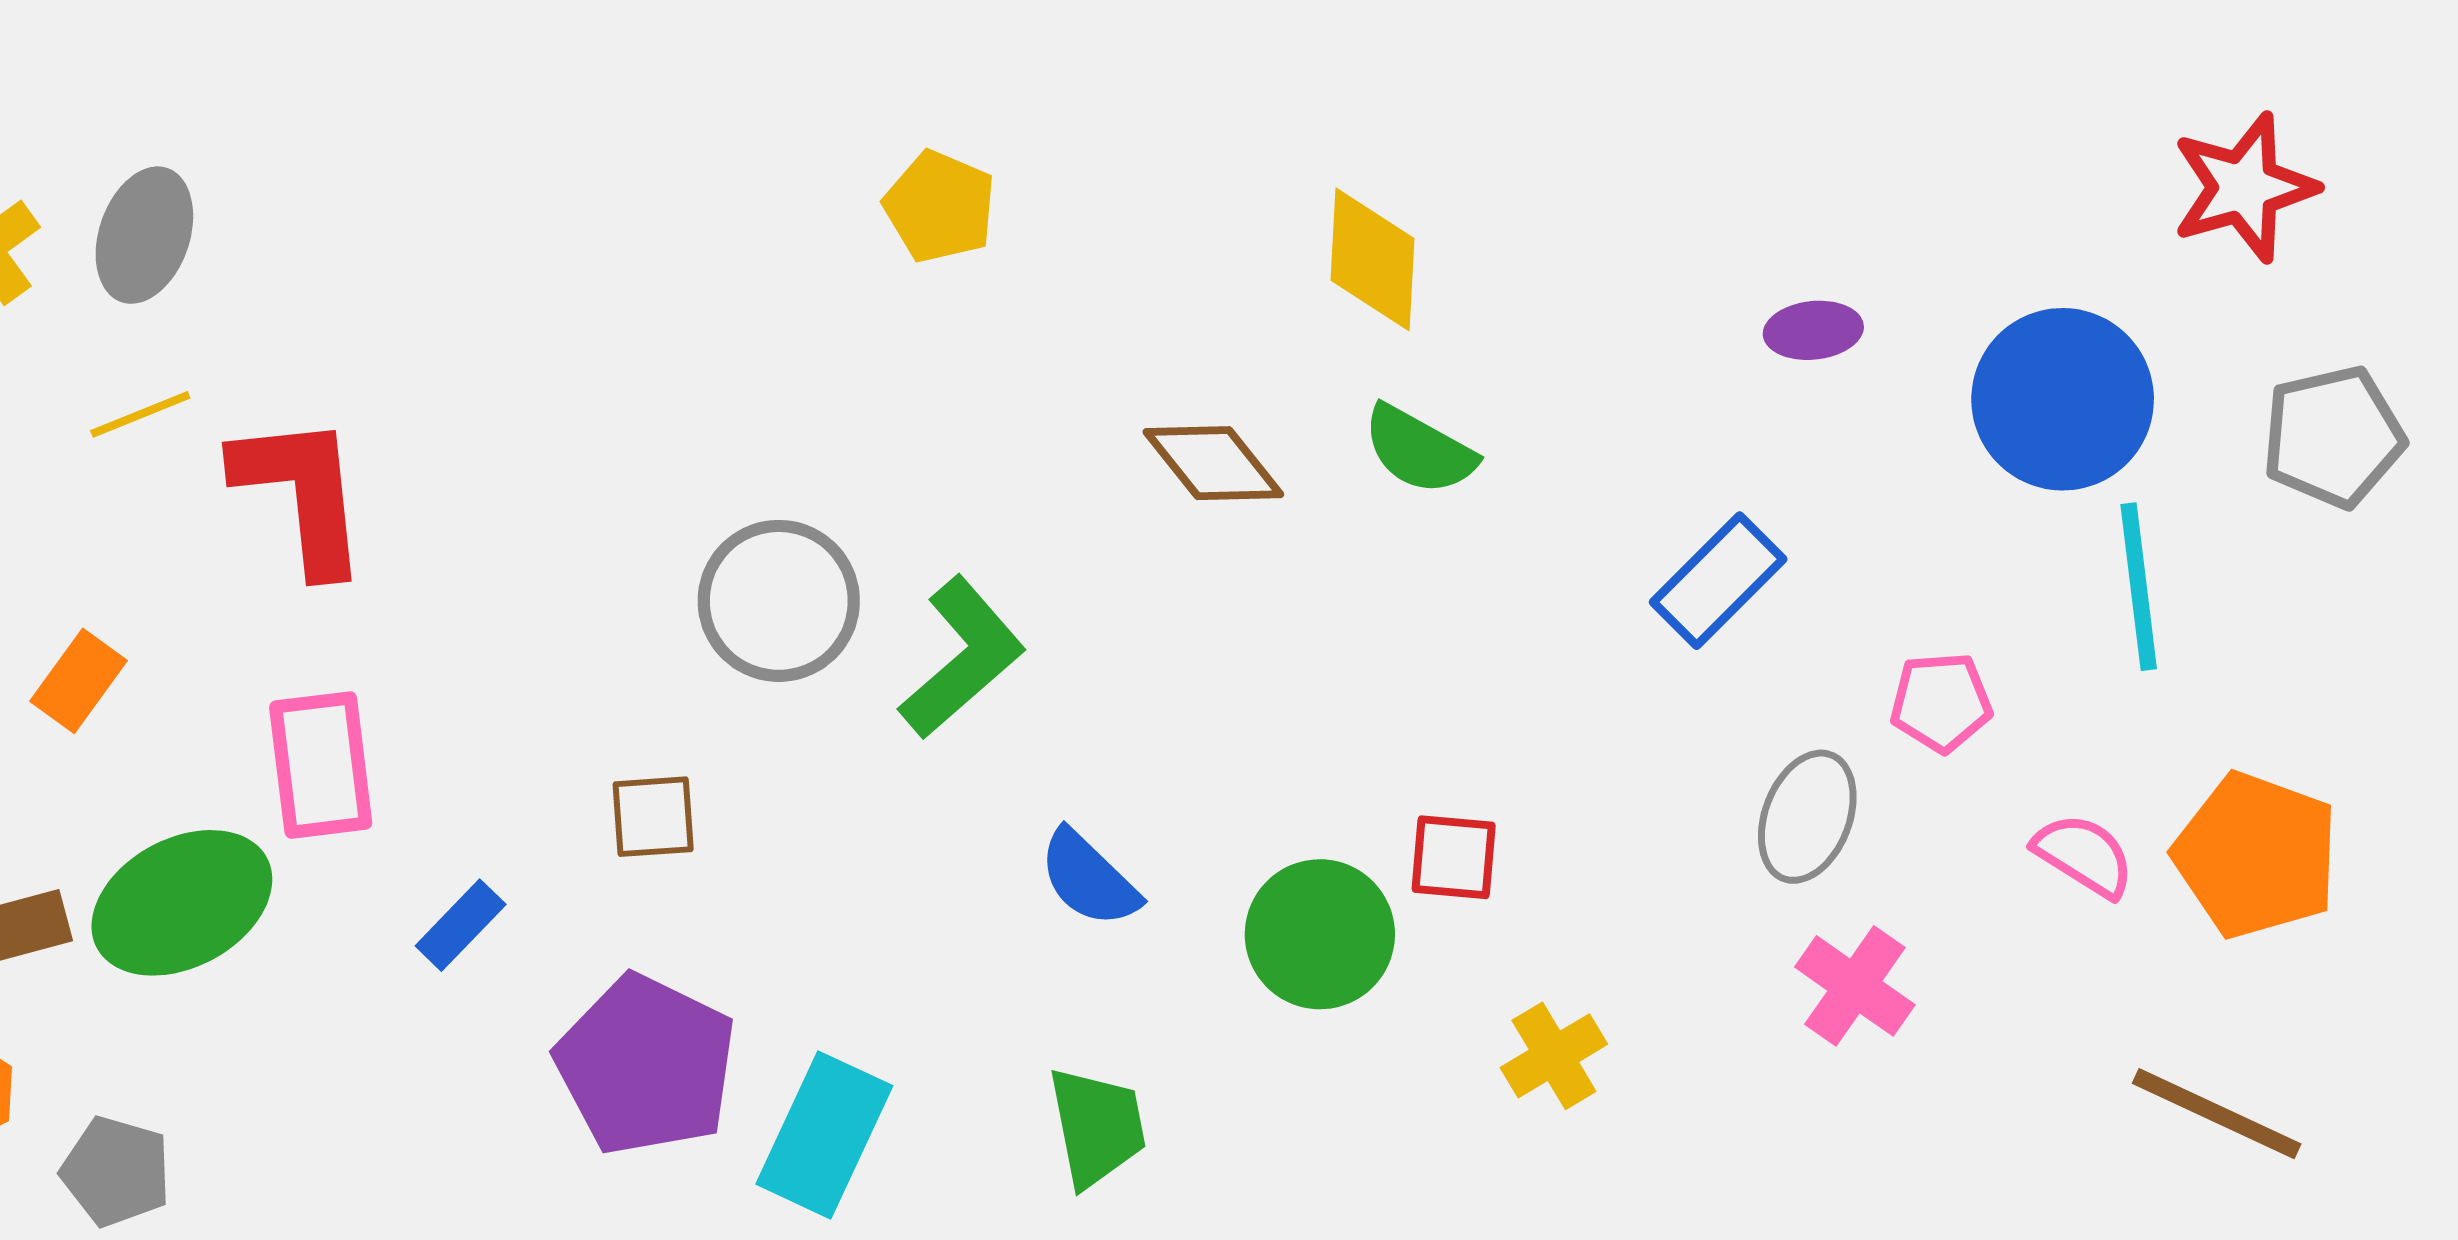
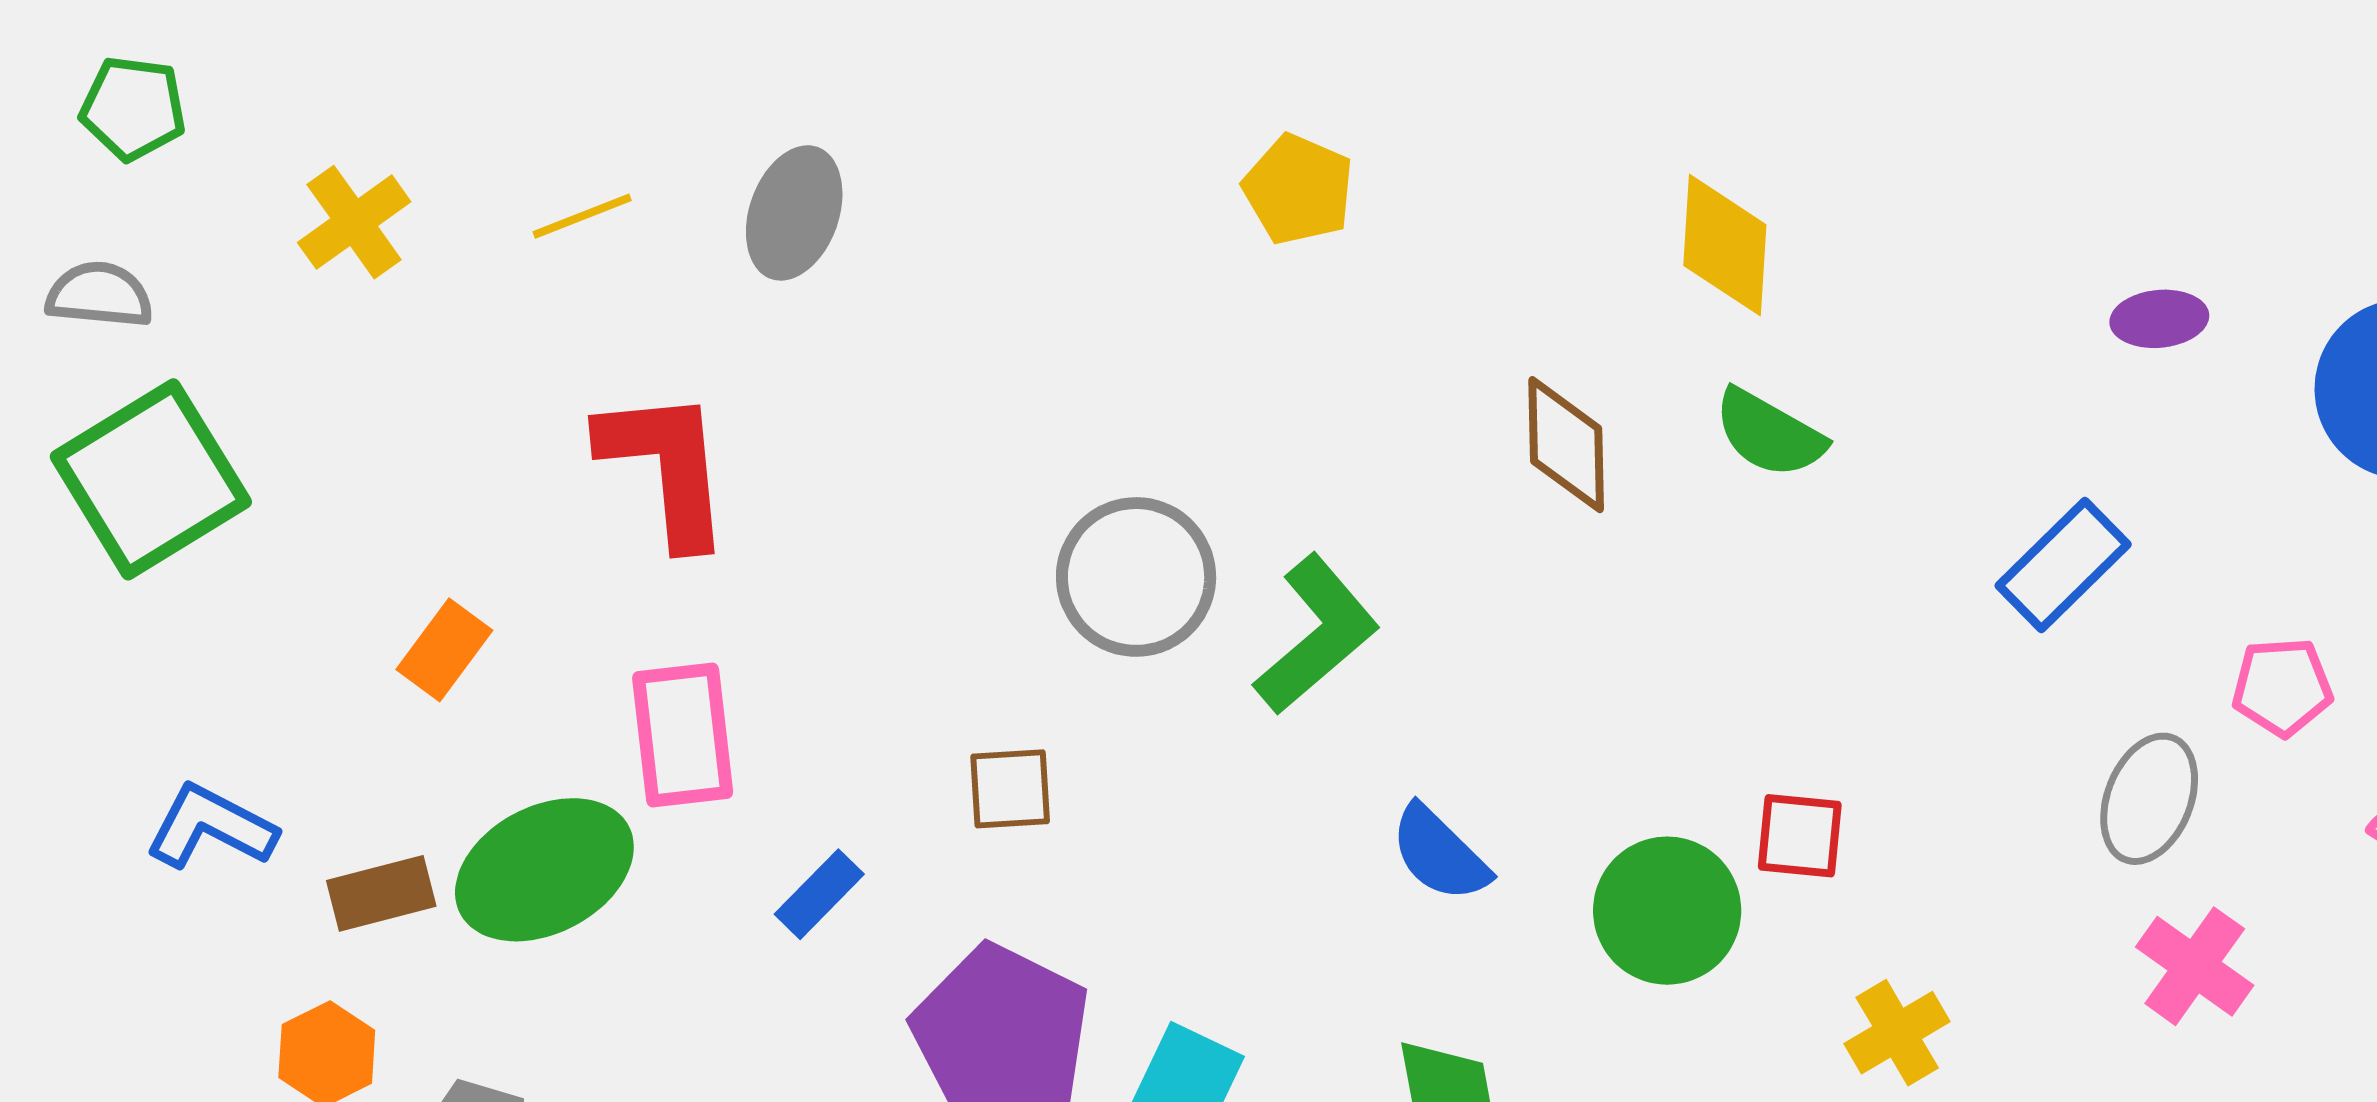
gray ellipse: (144, 235) -> (794, 213), moved
yellow line: (140, 414) -> (582, 216), moved
brown diamond: (1213, 463) -> (1566, 445), turned 37

